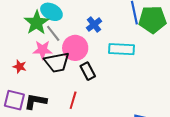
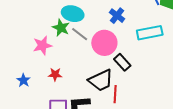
green star: (37, 23) -> (61, 28), size x0.7
pink star: (42, 50) -> (42, 45), moved
black trapezoid: (57, 62) -> (101, 80), moved

